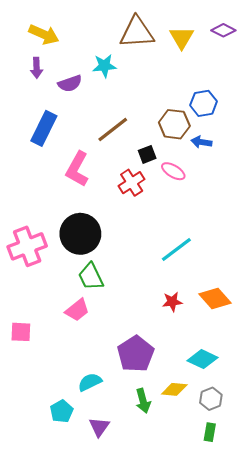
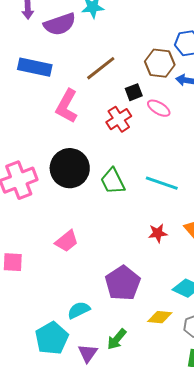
purple semicircle: (70, 84) -> (60, 24), size x1.4
blue rectangle: (44, 128) -> (35, 67), turned 76
cyan line: (176, 249) -> (162, 183), turned 56
green trapezoid: (91, 277) -> (113, 181), moved
green arrow: (143, 401) -> (117, 339), moved, turned 55
cyan pentagon: (62, 411) -> (52, 338), size x1.5

